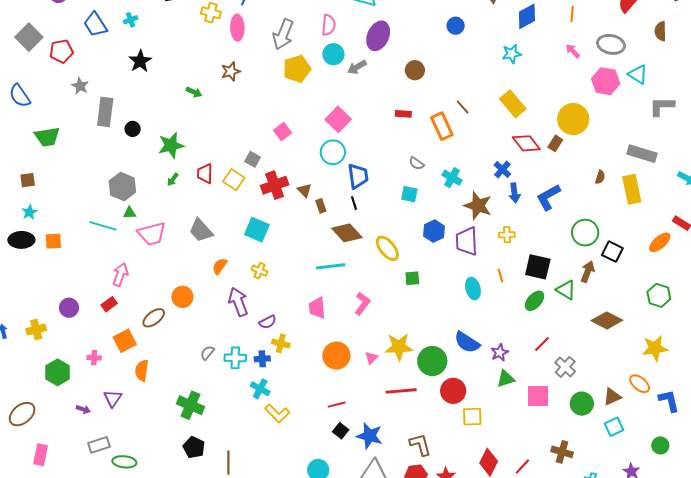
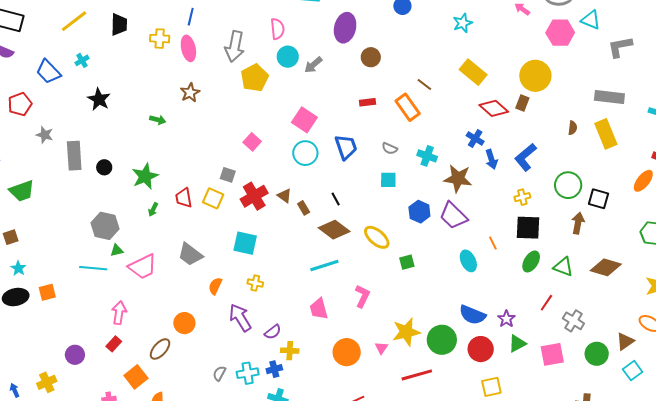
purple ellipse: (378, 36) -> (345, 28), moved
blue trapezoid: (358, 176) -> (346, 147), moved
yellow cross: (507, 235) -> (522, 197), moved
purple trapezoid: (467, 241) -> (453, 216), turned -32
green triangle: (566, 290) -> (563, 267), moved
red circle: (453, 391) -> (481, 349), moved

